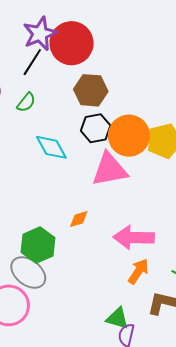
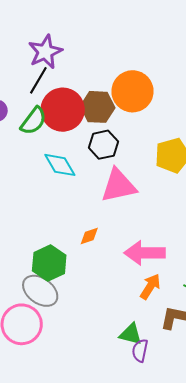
red circle: (72, 43) -> (63, 110), moved
green semicircle: (26, 102) -> (33, 121), size x1.4
orange circle: (129, 136) -> (133, 91), moved

